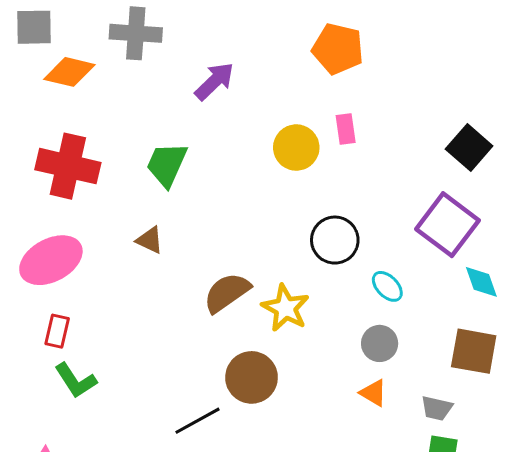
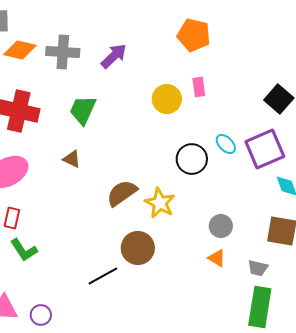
gray cross: (136, 33) -> (63, 52), moved
purple square: (447, 225) -> (265, 149), turned 30
cyan ellipse: (387, 286) -> (226, 144), moved

